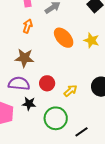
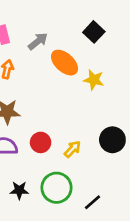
orange ellipse: (64, 38) -> (65, 63), moved
black star: (29, 104) -> (19, 190), moved

